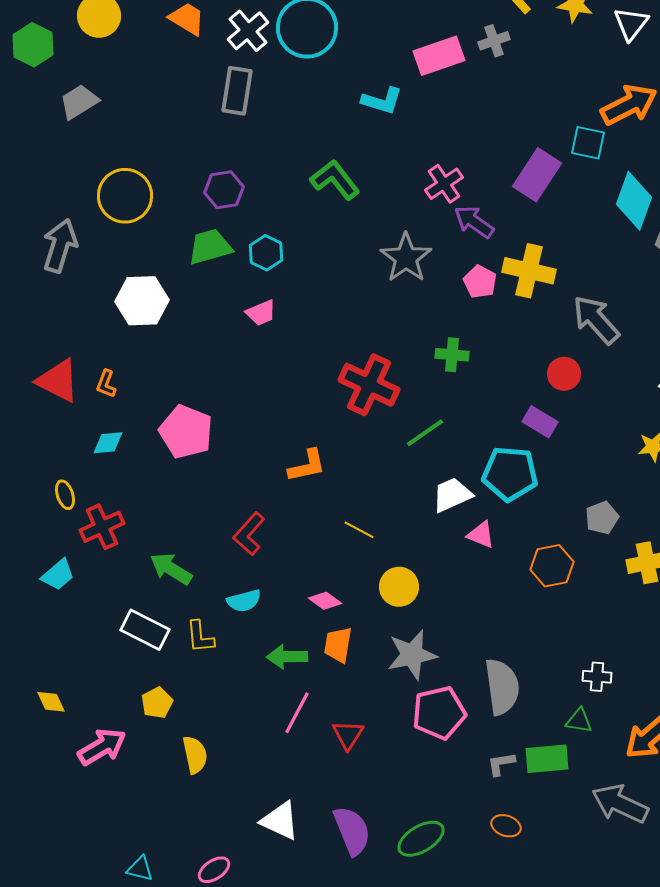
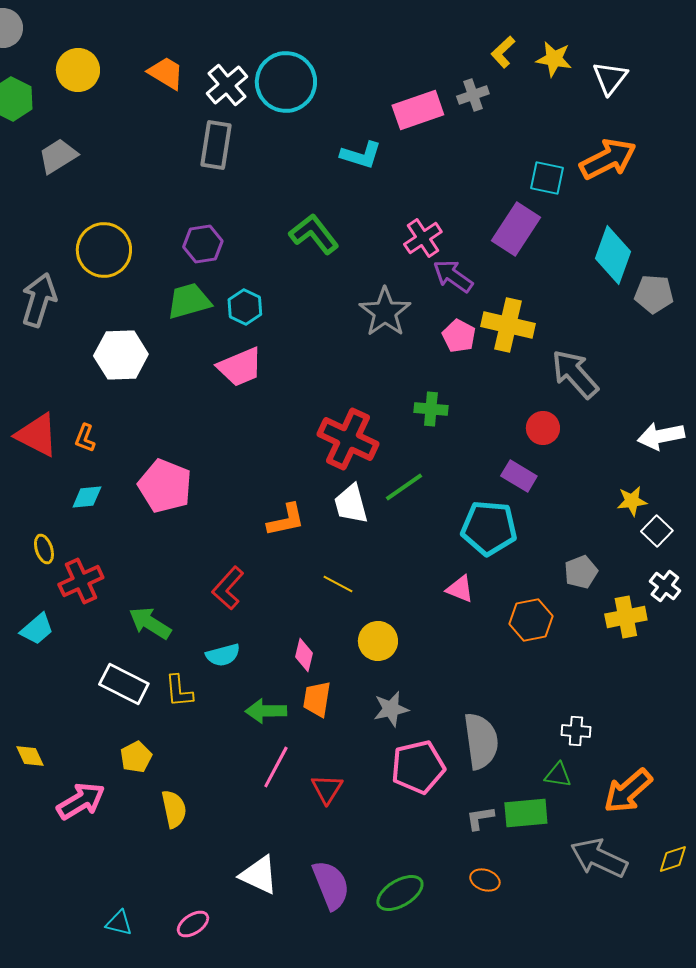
cyan square: (588, 143) -> (547, 178), moved
pink trapezoid: (261, 313) -> (240, 367), size x1.5
white trapezoid: (452, 495) -> (351, 504), moved, turned -81
pink diamond: (325, 601) -> (304, 655), turned 68
gray star: (412, 655) -> (391, 709), size x0.7

